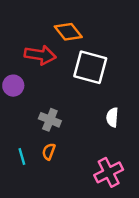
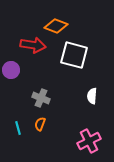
orange diamond: (68, 32) -> (56, 26), turned -30

